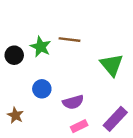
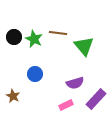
black circle: (14, 55) -> (14, 37), moved
green triangle: (112, 65) -> (84, 46), moved
purple semicircle: (73, 102) -> (75, 83), moved

